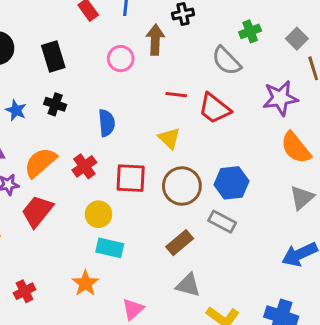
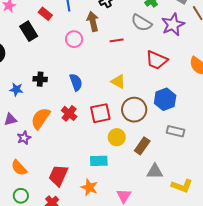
black rectangle: (53, 56) -> (29, 31), moved
red line: (176, 95) -> (117, 40), moved
purple star: (280, 98) -> (173, 25), moved
red trapezoid: (214, 109) -> (157, 60), moved
red trapezoid: (37, 211) -> (58, 175), moved
yellow circle: (99, 214) -> (117, 137), moved
gray rectangle: (222, 222) -> (175, 131), moved

